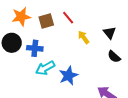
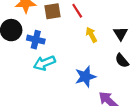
blue star: (68, 76) -> (85, 77), moved

